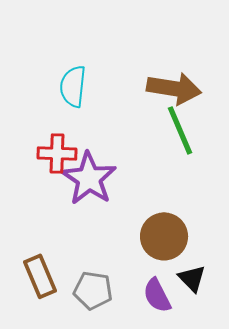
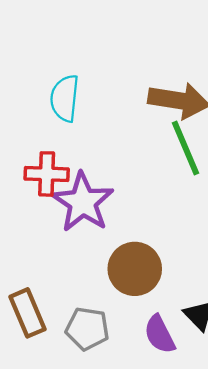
brown circle: (164, 236) -> (135, 269), moved

